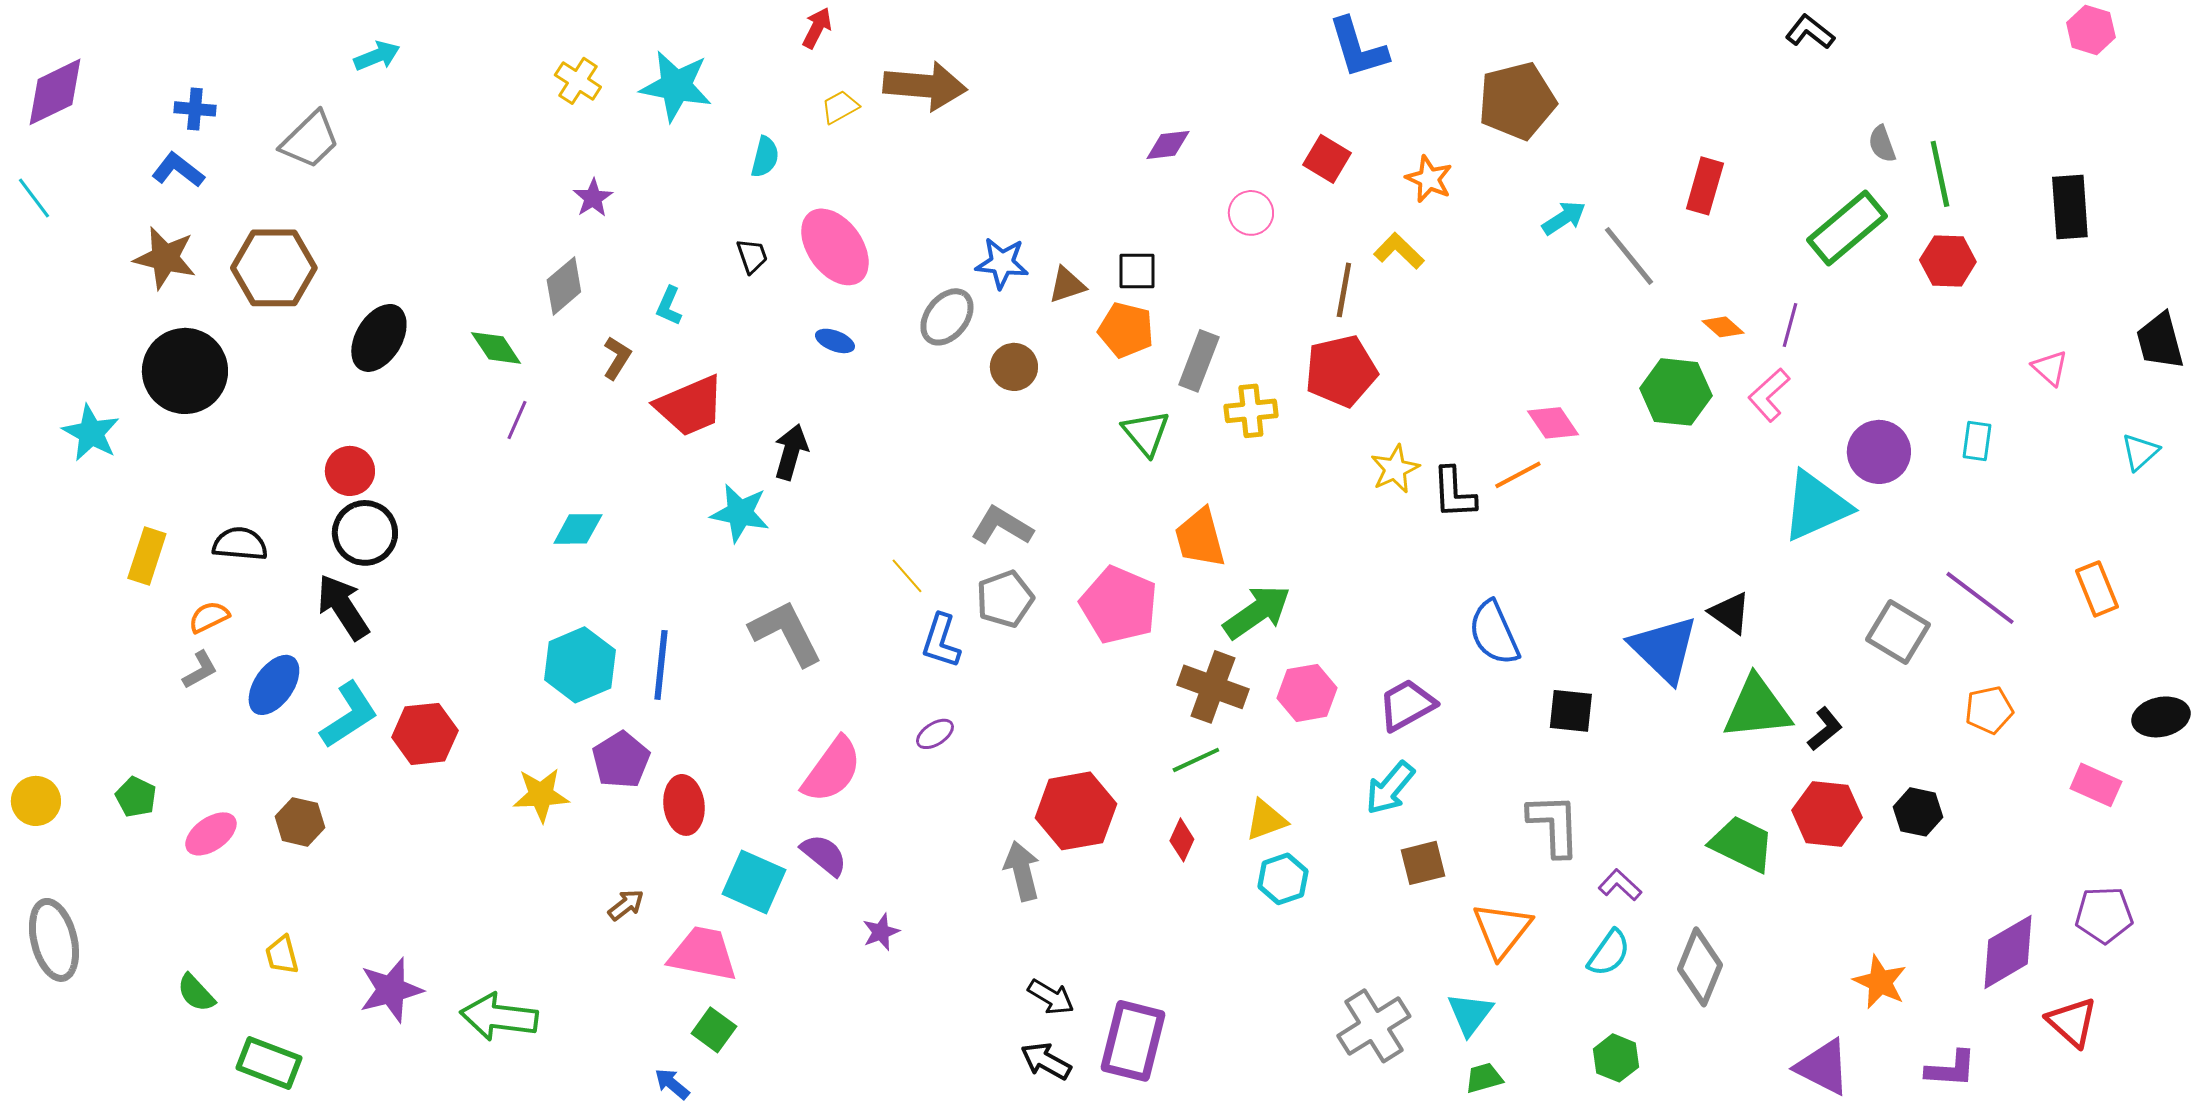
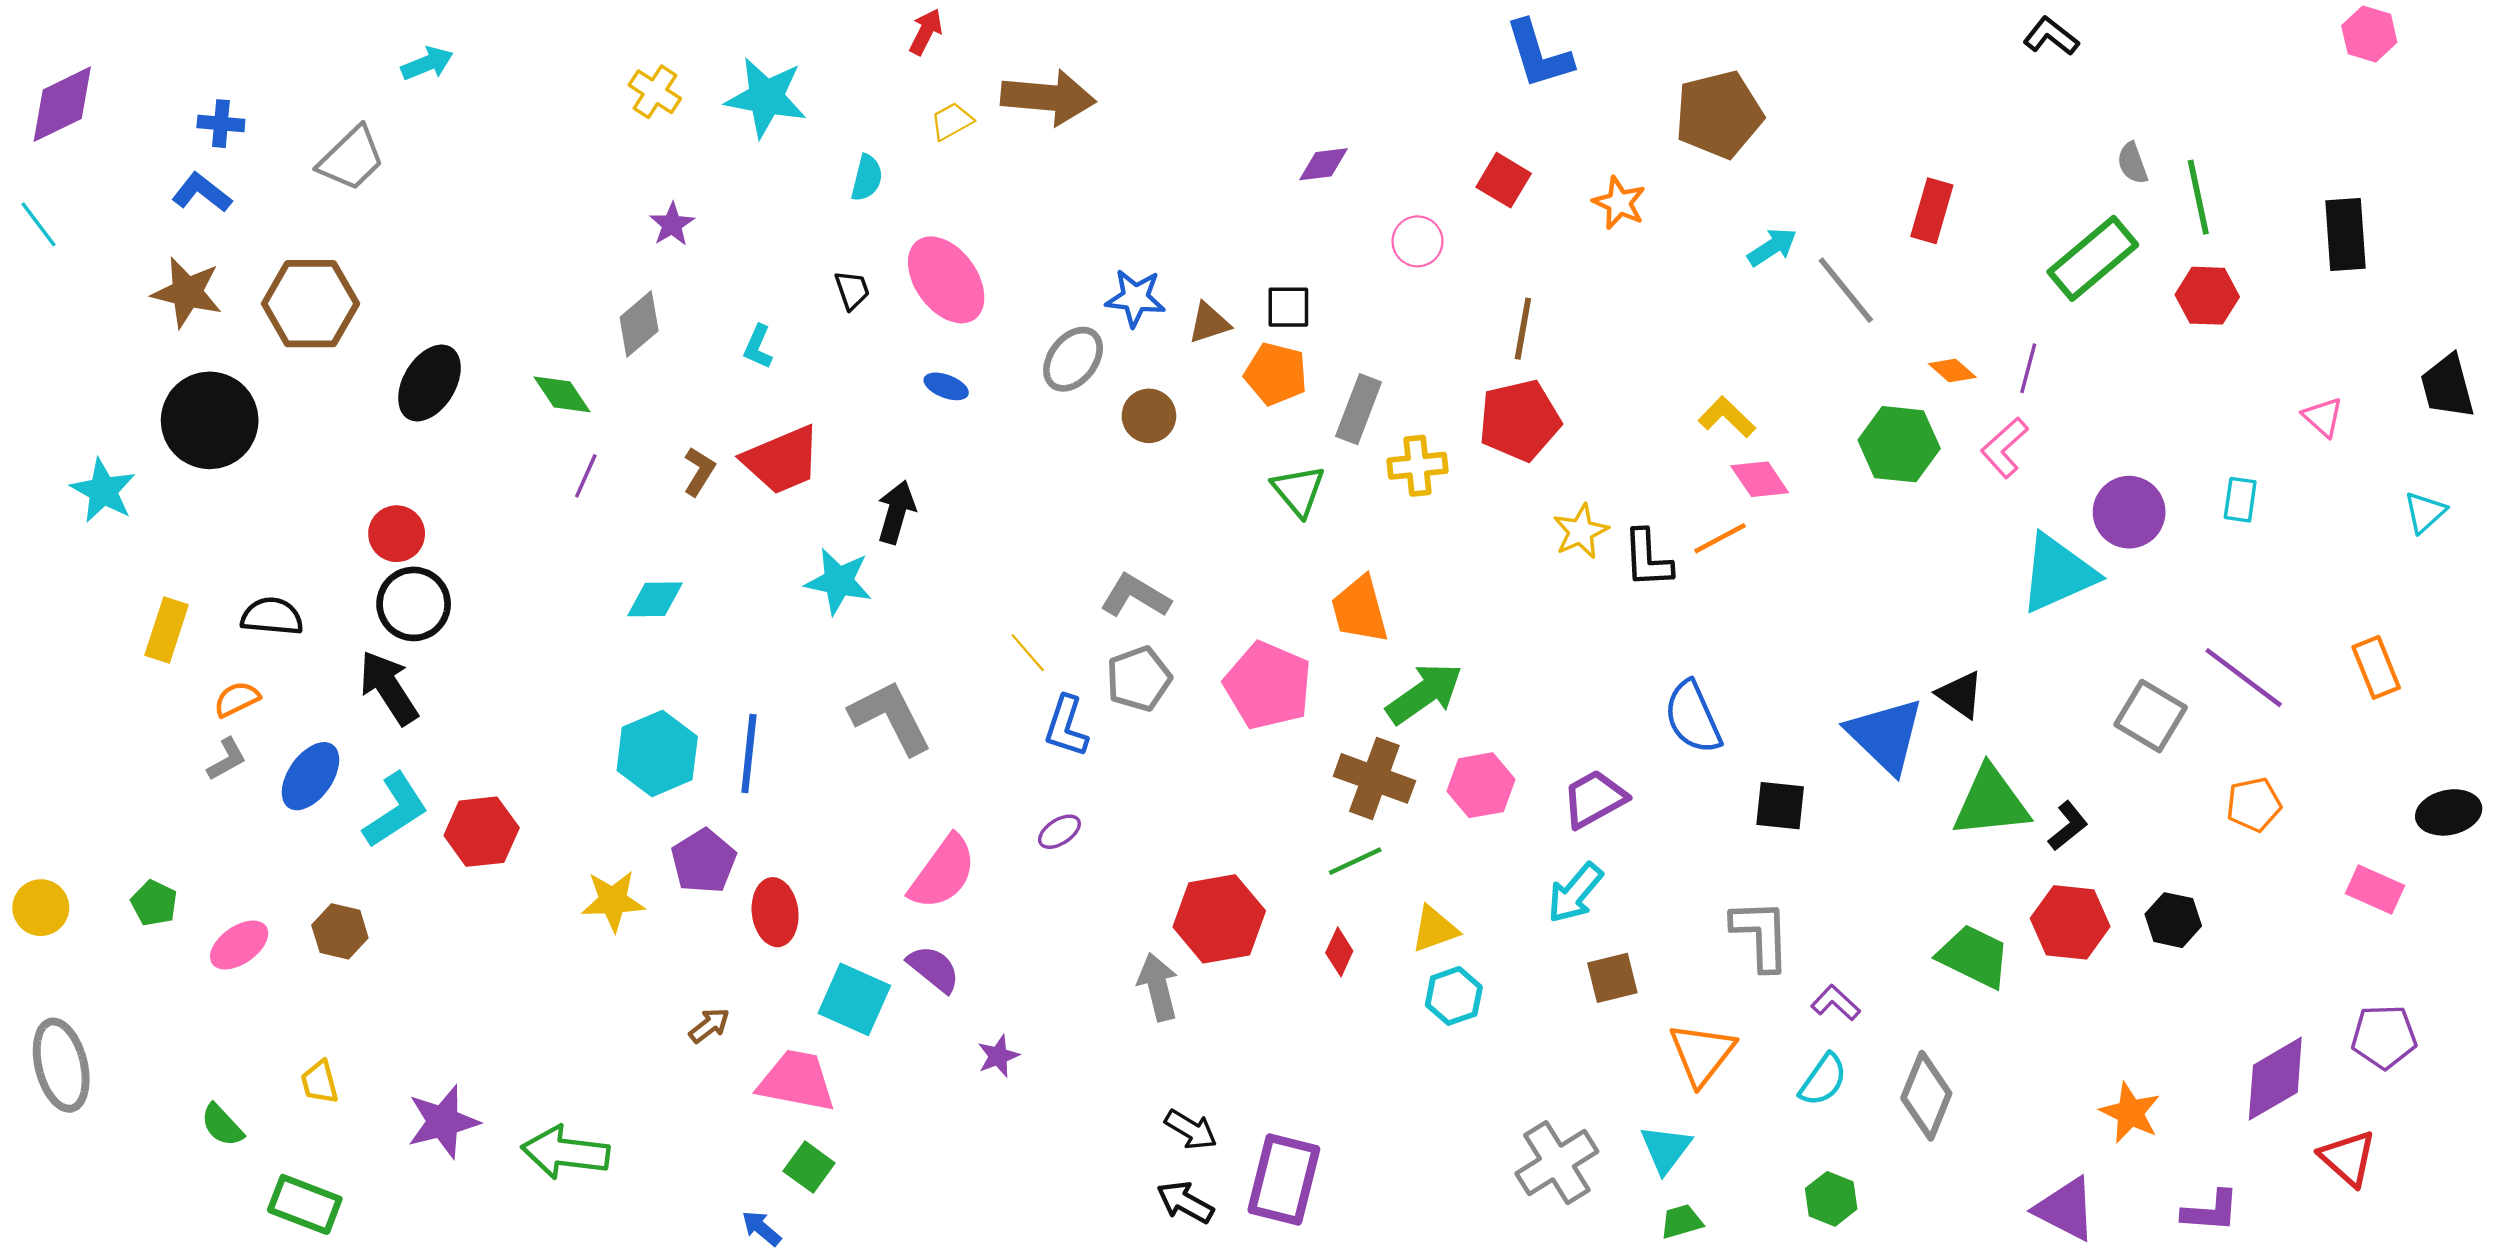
yellow L-shape: (1399, 251) -> (1727, 417), moved
brown L-shape: (617, 358) -> (699, 471), moved

